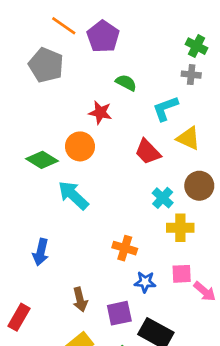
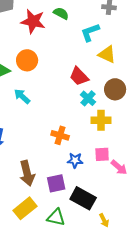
red star: (100, 113) -> (33, 21), moved, size x1.4
red trapezoid: (148, 152) -> (79, 76), moved
cyan arrow: (73, 195) -> (22, 96), size x0.7
brown arrow: (80, 300) -> (27, 173), size x1.4

